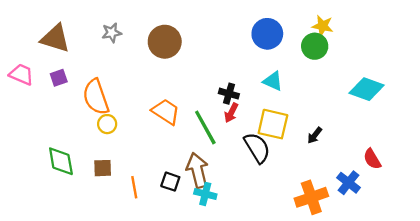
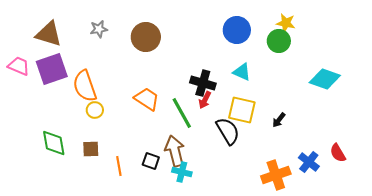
purple square: (59, 78) -> (52, 69), size x2.0
black cross: (229, 94) -> (203, 83), size x1.4
red semicircle: (372, 159) -> (338, 153), moved

